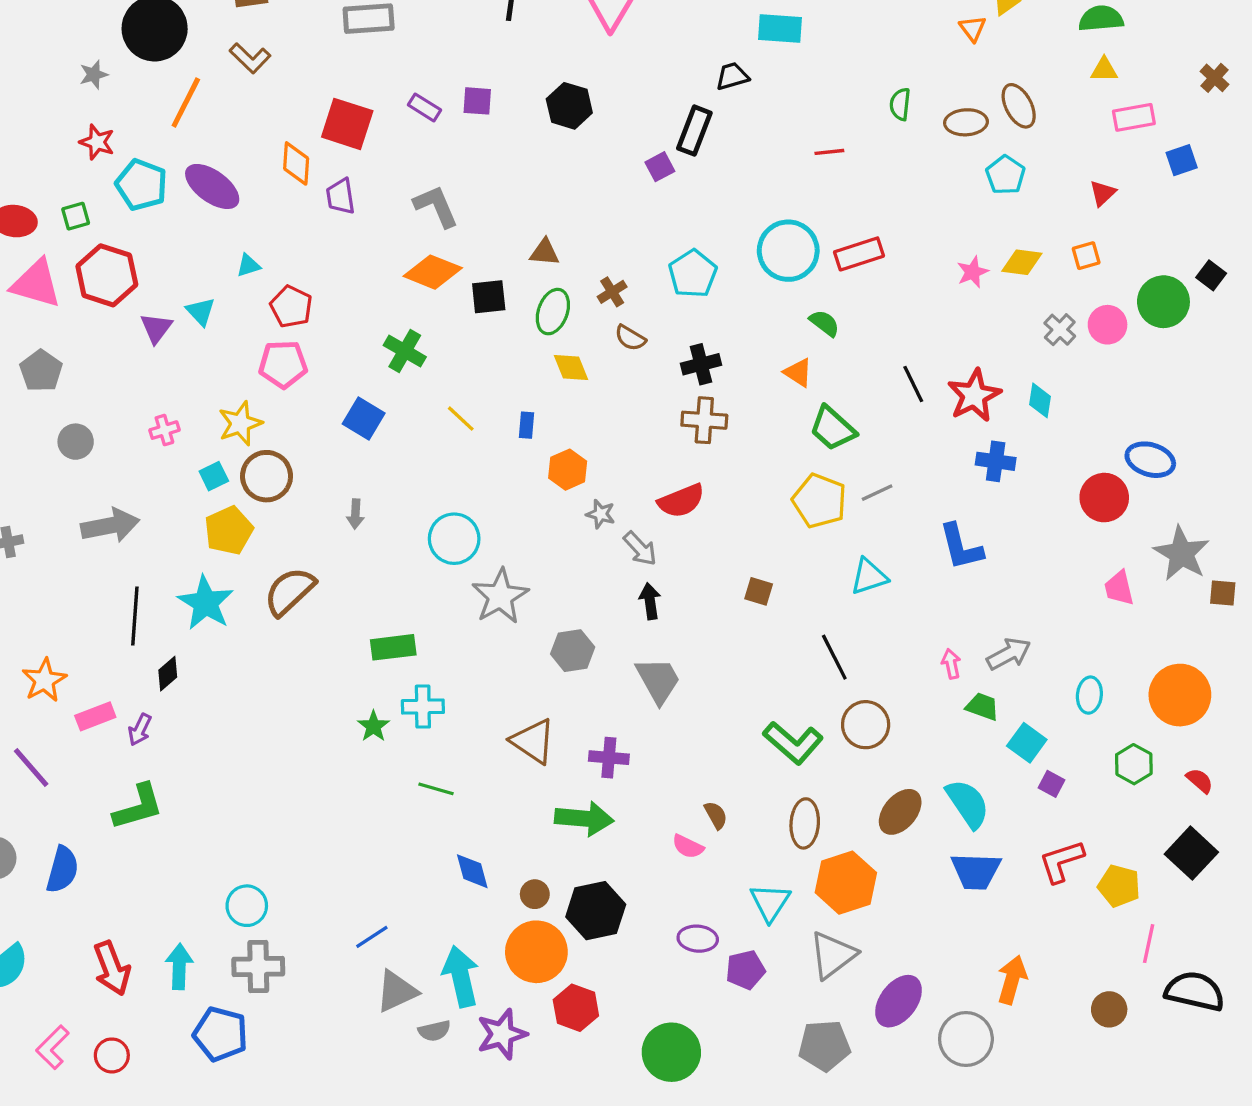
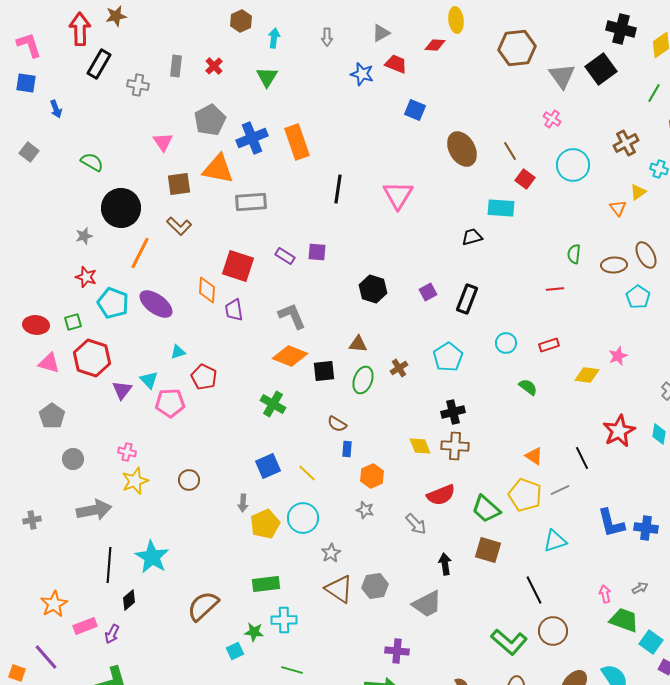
black hexagon: (569, 106) -> (373, 289), moved
black rectangle: (694, 131) -> (467, 299), moved
red line: (829, 152) -> (555, 289), moved
cyan circle: (788, 251) -> (506, 343), size x0.6
red rectangle: (859, 254) -> (549, 345), size x0.7
yellow diamond: (1022, 262) -> (587, 375), moved
pink triangle: (36, 284) -> (49, 363), size x0.7
brown semicircle: (630, 338) -> (337, 424), moved
pink pentagon: (283, 364) -> (170, 403), moved
yellow diamond: (571, 368) -> (420, 446), moved
orange triangle: (798, 372) -> (534, 456), moved
black line: (913, 384) -> (582, 458), moved
blue square: (364, 419) -> (268, 466), moved, turned 35
yellow line: (461, 419) -> (307, 473), moved
yellow star: (240, 423) -> (135, 481), moved
green trapezoid: (833, 428) -> (486, 509), moved
pink cross: (164, 430) -> (127, 452), turned 30
blue cross: (996, 461) -> (646, 528), moved
cyan square: (214, 476) -> (235, 651), moved
brown circle: (267, 476) -> (189, 480), size x0.7
gray star: (601, 514) -> (365, 510), moved
yellow pentagon: (229, 530) -> (265, 524), moved
brown semicircle: (290, 591) -> (203, 606), moved
brown square: (759, 591) -> (488, 550), size x1.5
gray star: (500, 596) -> (331, 553), size x0.6
black arrow: (650, 601) -> (445, 564), moved
gray arrow: (1009, 654) -> (640, 588), size x0.6
gray trapezoid: (658, 680) -> (427, 604), turned 92
green trapezoid: (982, 707) -> (624, 620), size x1.4
green star: (373, 726) -> (254, 632), turned -30
brown triangle: (533, 741) -> (339, 589), moved

